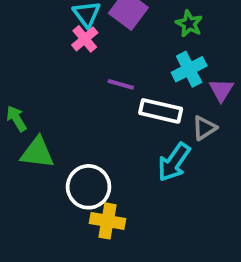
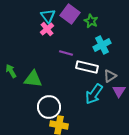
green star: (189, 24) -> (91, 21), moved
purple triangle: (221, 90) -> (119, 91), moved
green triangle: (37, 153) -> (33, 79), moved

